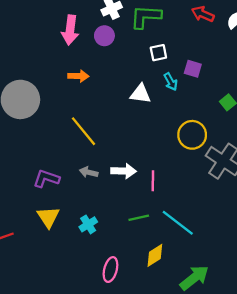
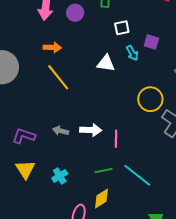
yellow line: (83, 131) -> (58, 77), moved
yellow diamond: (155, 255) -> (102, 199), moved

